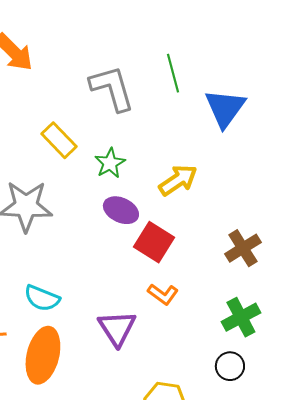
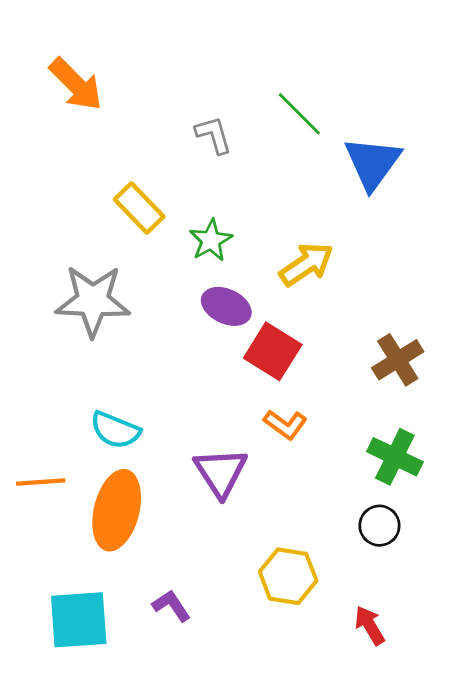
green line: (173, 73) -> (299, 114), turned -30
gray L-shape: (112, 88) -> (214, 135), size x0.6
green cross: (241, 317) -> (395, 457), turned -36

